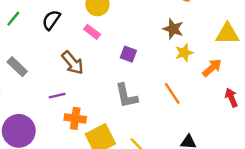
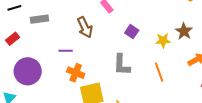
brown star: (173, 29) -> (184, 31), moved
yellow star: (184, 53) -> (163, 40), moved
gray rectangle: (17, 67) -> (39, 19), turned -66

